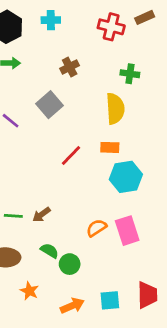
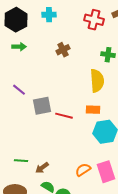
gray square: (49, 105) -> (42, 106), moved, turned 30
red line: (71, 156) -> (64, 116), turned 60
brown arrow: (41, 214) -> (42, 168), moved

